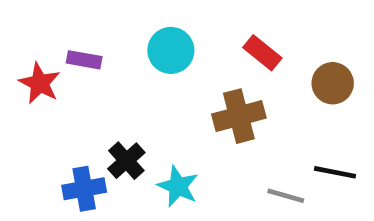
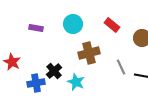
red star: (40, 83) -> (12, 62), moved
brown cross: (239, 116) -> (89, 53), moved
gray line: (286, 196) -> (121, 67), moved, turned 49

